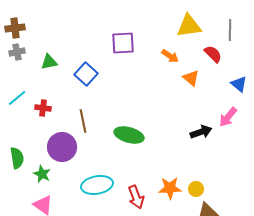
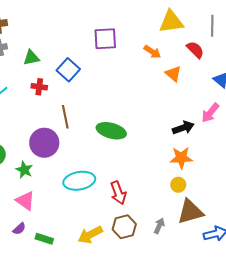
red cross: (43, 108) -> (39, 87), moved
orange star: (170, 188) -> (181, 158), moved

